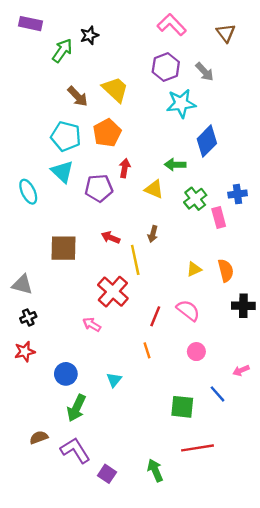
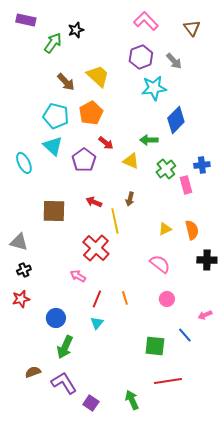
red arrow: (125, 168) -> (106, 143), turned 119
purple pentagon: (99, 188) -> (84, 160), turned -30
red line: (155, 316) -> (97, 299), moved

